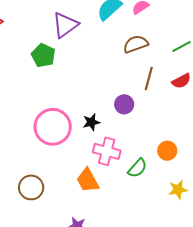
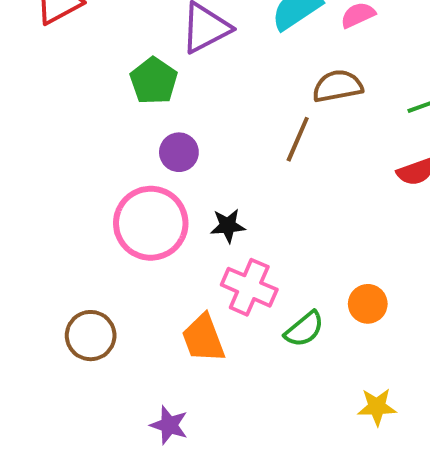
brown line: (149, 79) -> (298, 139), moved
purple circle: (124, 104) -> (179, 152), moved
yellow star: (178, 190) -> (377, 407), moved

